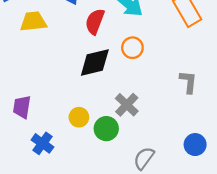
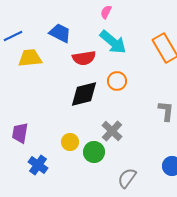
red semicircle: (95, 22) -> (84, 58), turned -120

